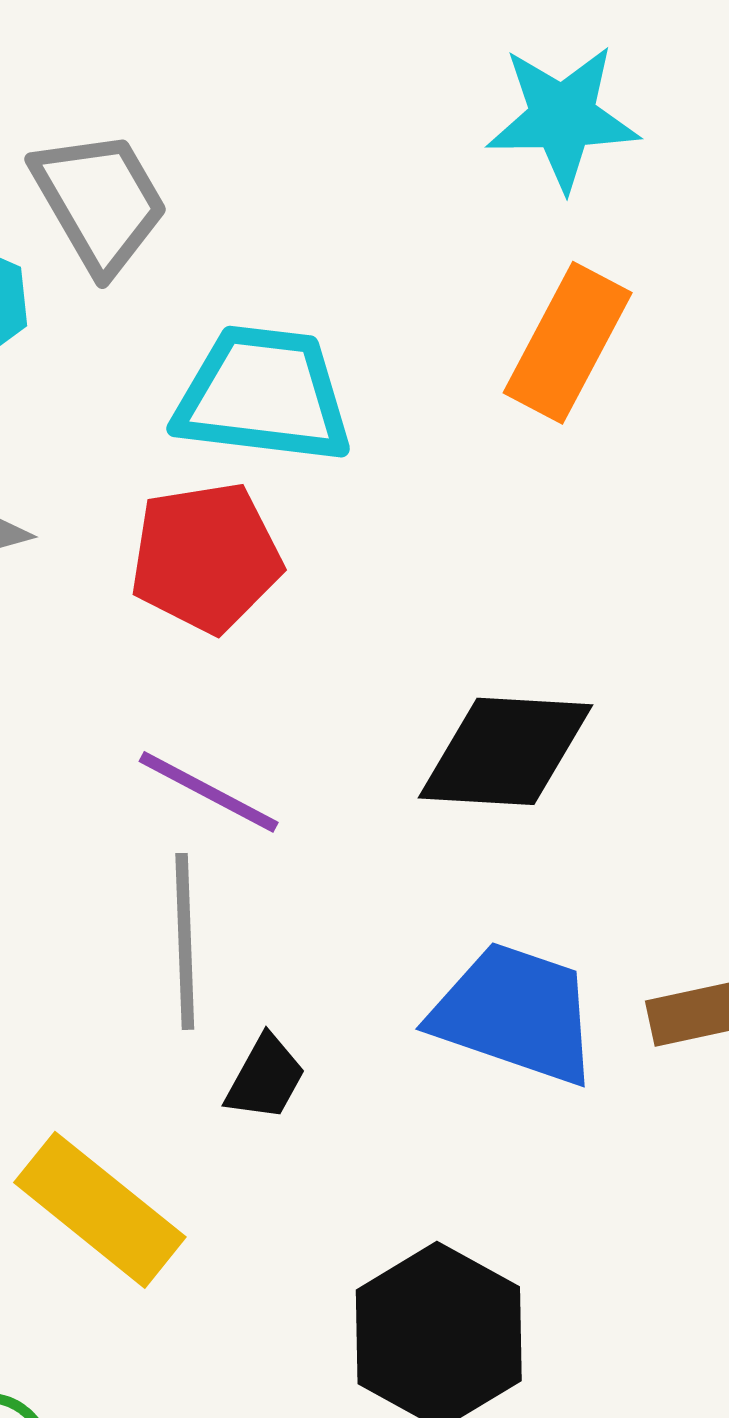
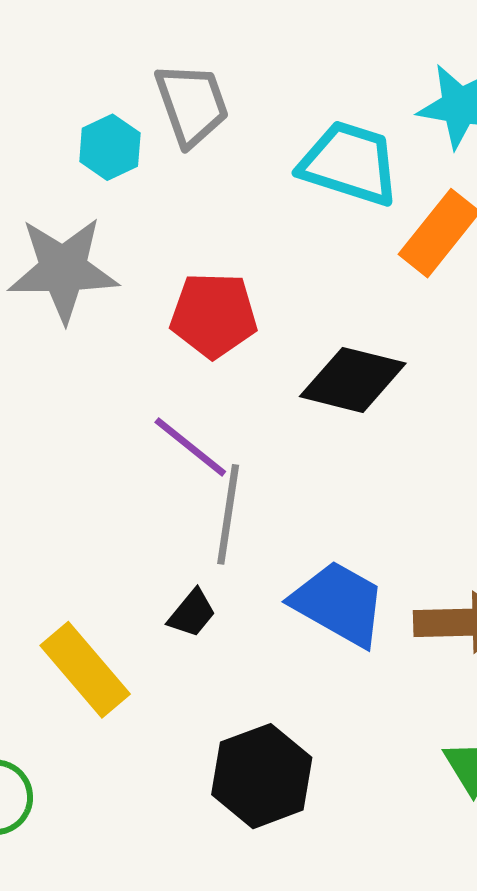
cyan trapezoid: (263, 395) -> (349, 163), moved
black diamond: (505, 751) -> (353, 380), moved
gray line: (185, 941) -> (228, 514), moved

